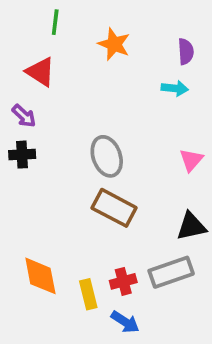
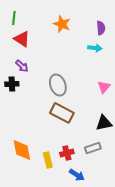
green line: (55, 22) -> (14, 18), moved
purple arrow: (24, 116) -> (22, 66), moved
gray rectangle: (171, 272) -> (93, 148), size x0.7
blue arrow: (125, 322) -> (77, 175), moved

